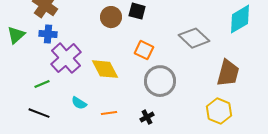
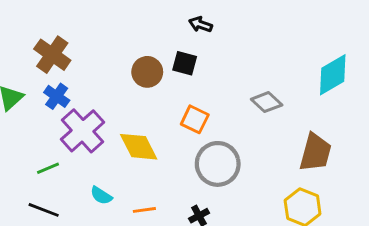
blue cross: (48, 34) -> (57, 96), turned 30
gray diamond: (194, 38) -> (267, 102), size x0.7

